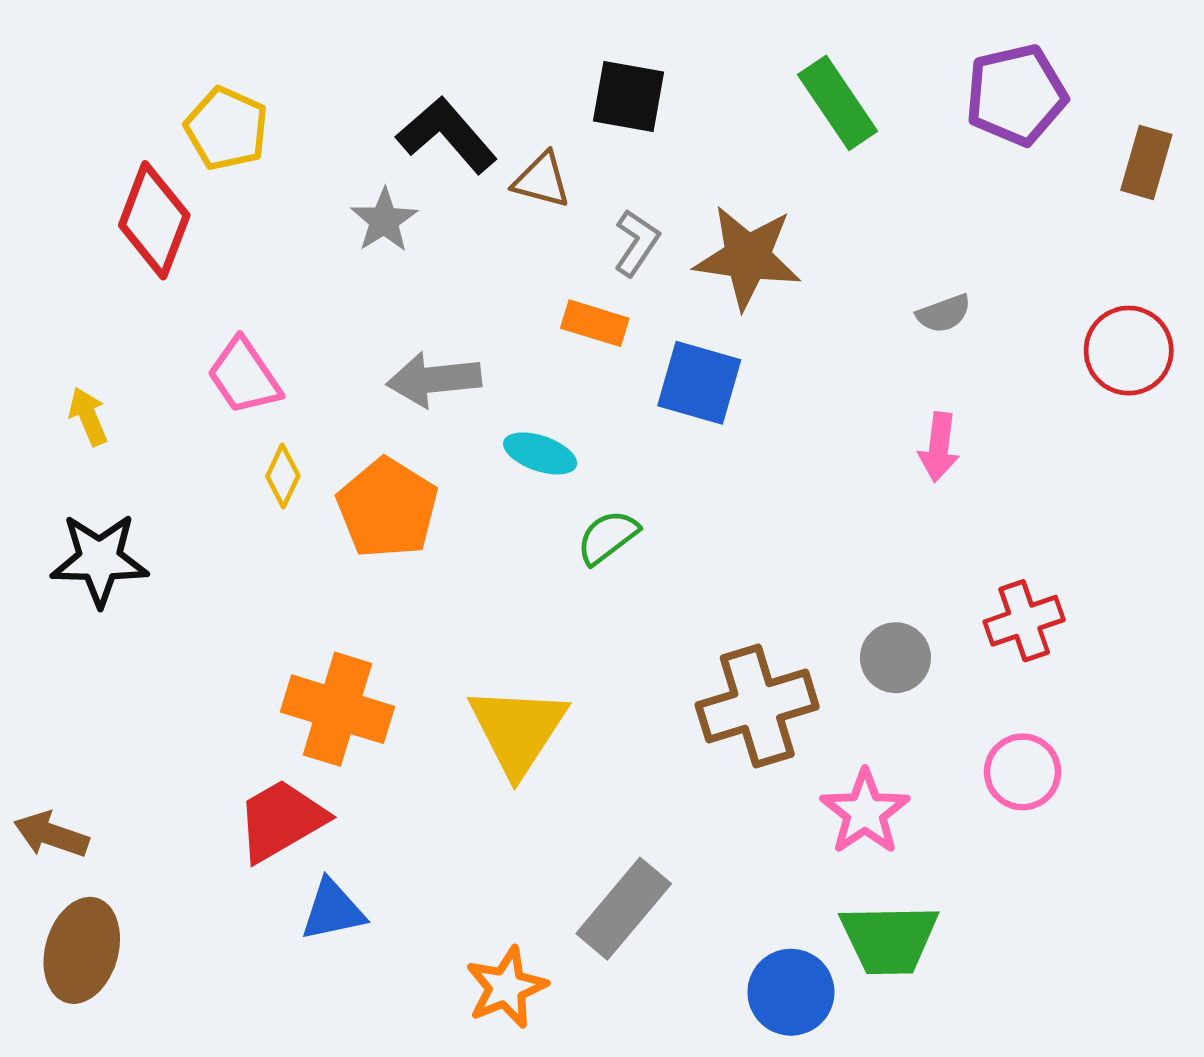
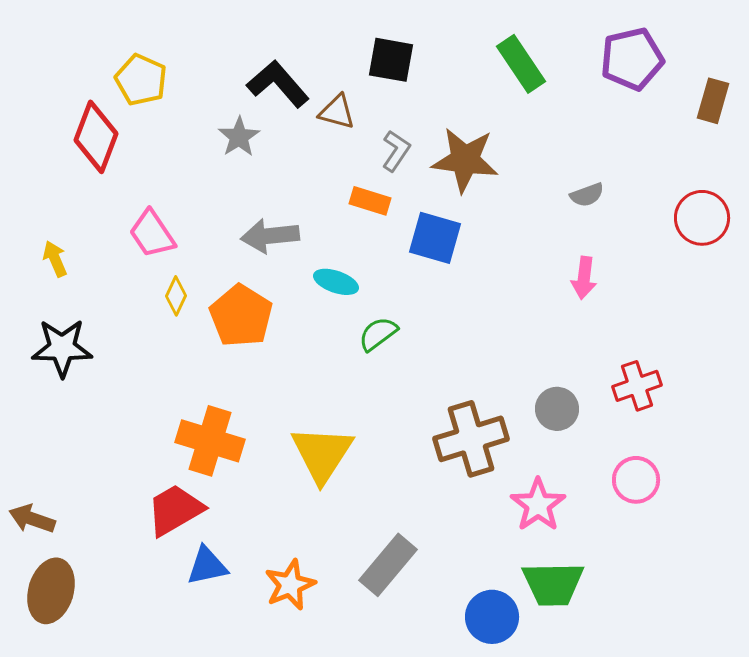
orange star: (506, 987) -> (290, 585), moved

